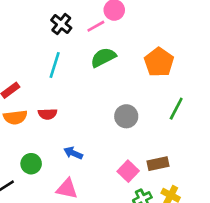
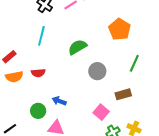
green semicircle: (103, 57) -> (77, 47), moved
green circle: (31, 164) -> (38, 111), moved
brown rectangle: (158, 164) -> (123, 94), moved

